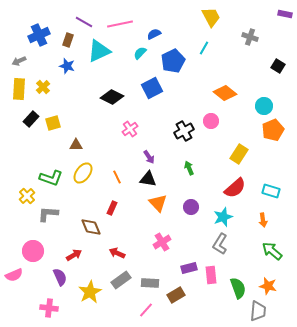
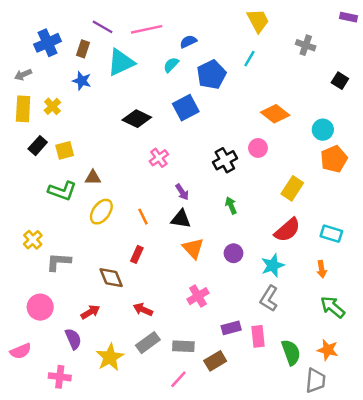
green L-shape: (51, 178) -> (62, 191), moved
pink semicircle: (14, 275) -> (21, 351), moved

